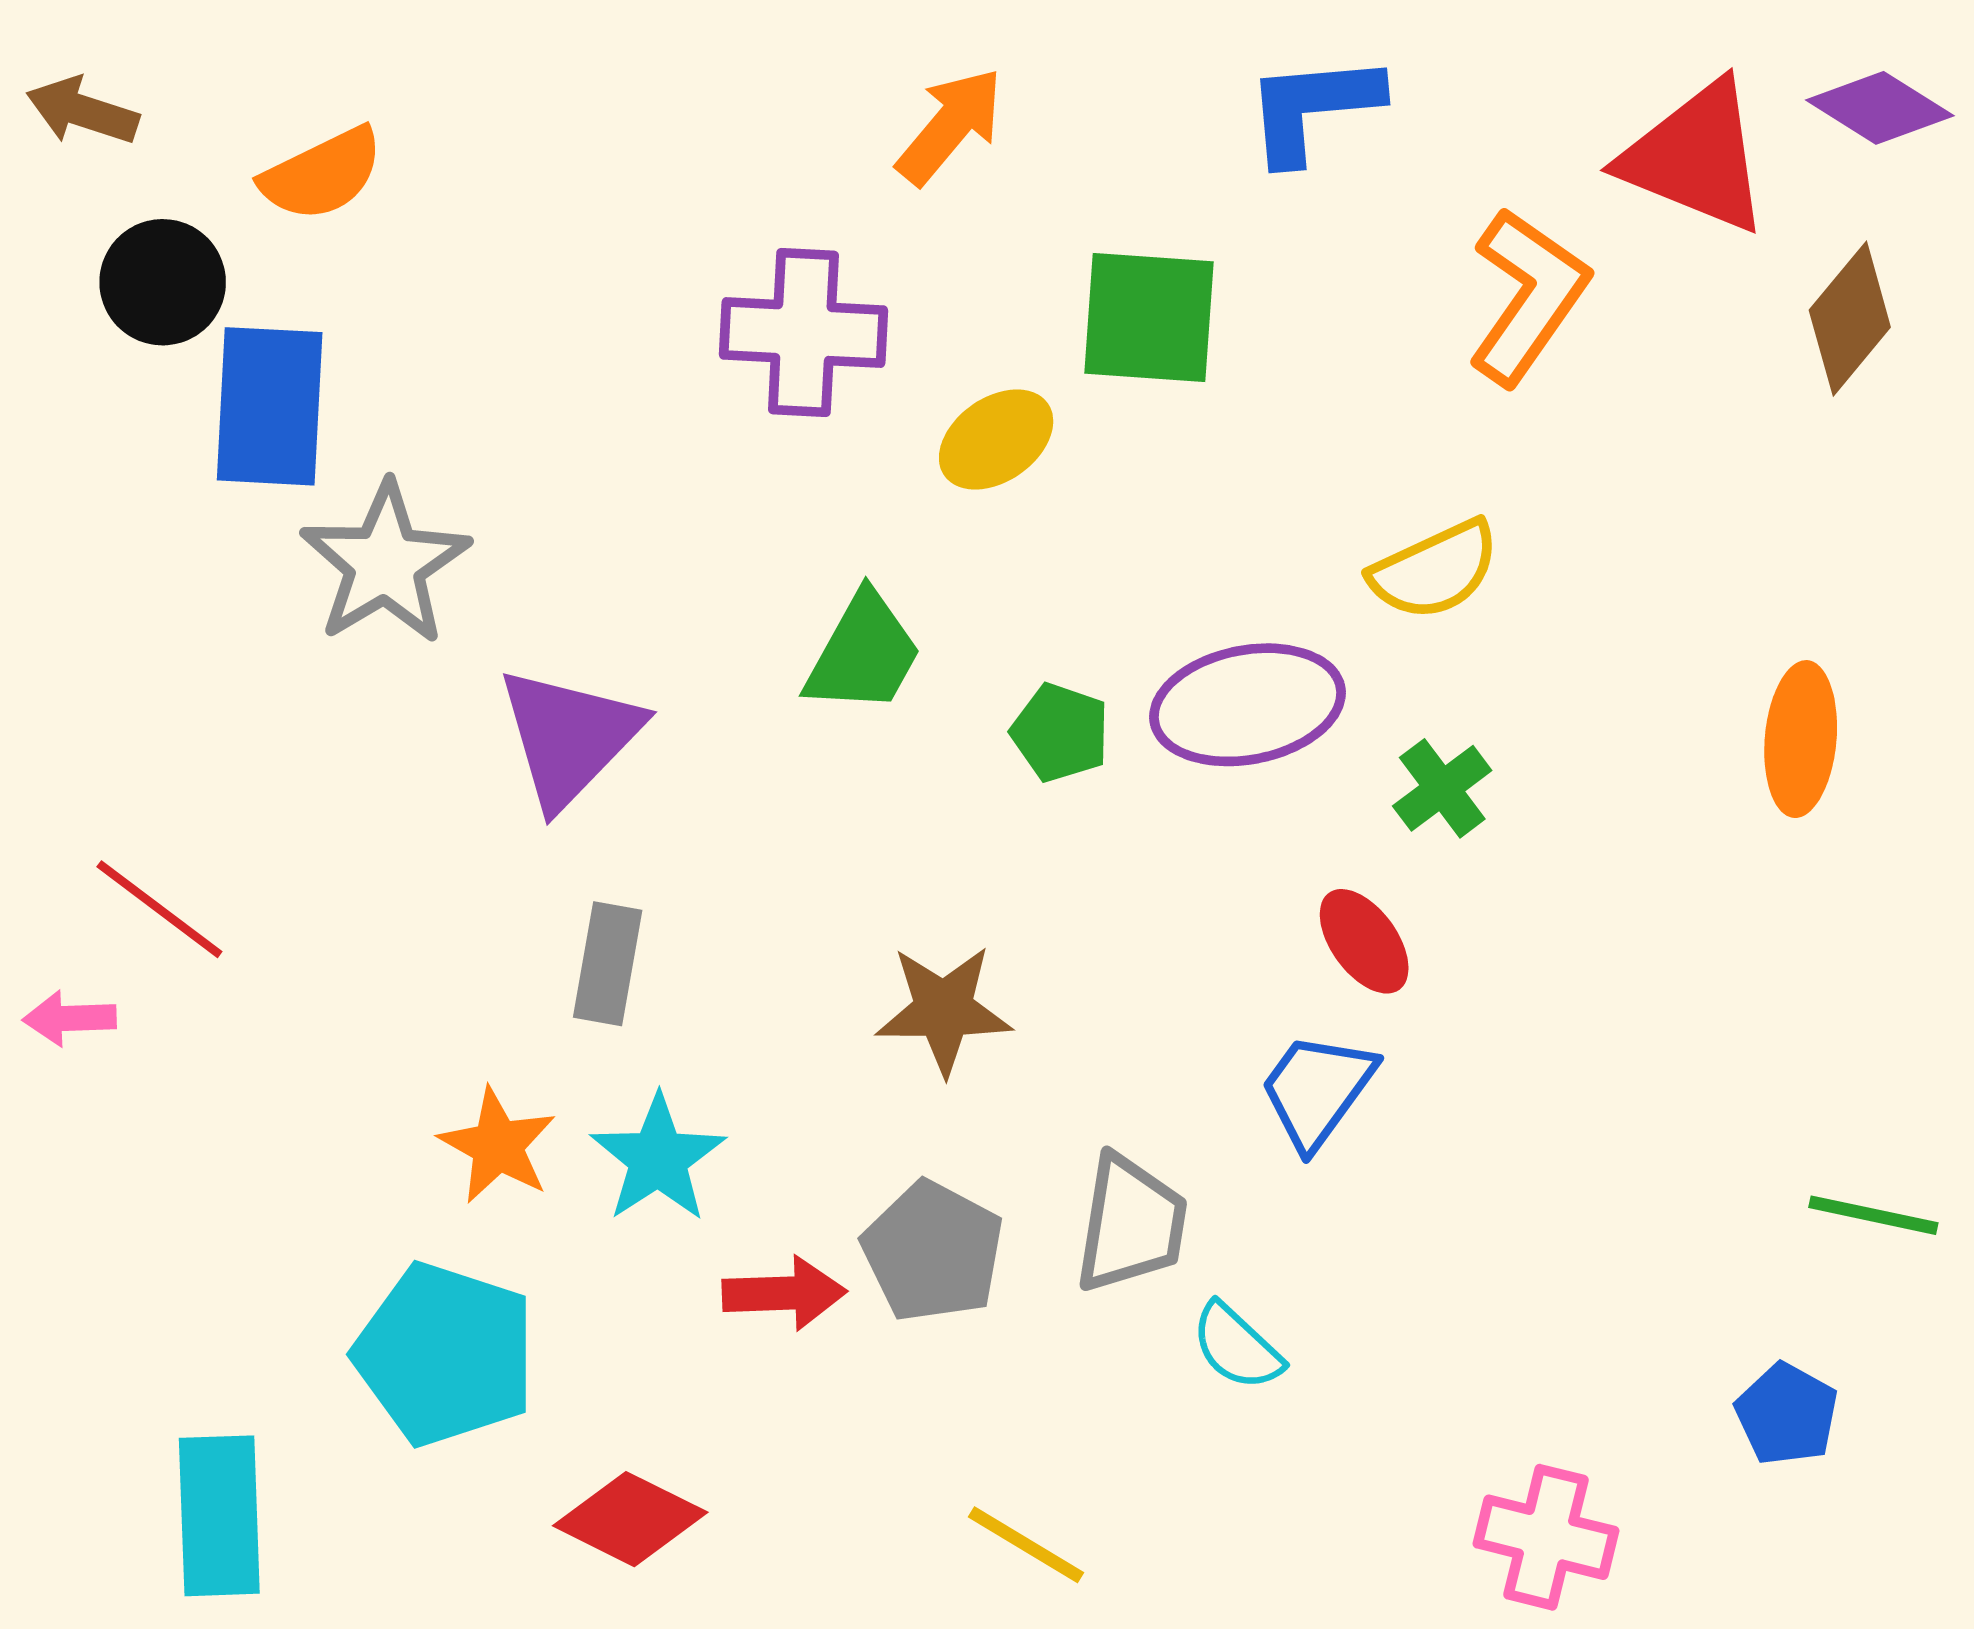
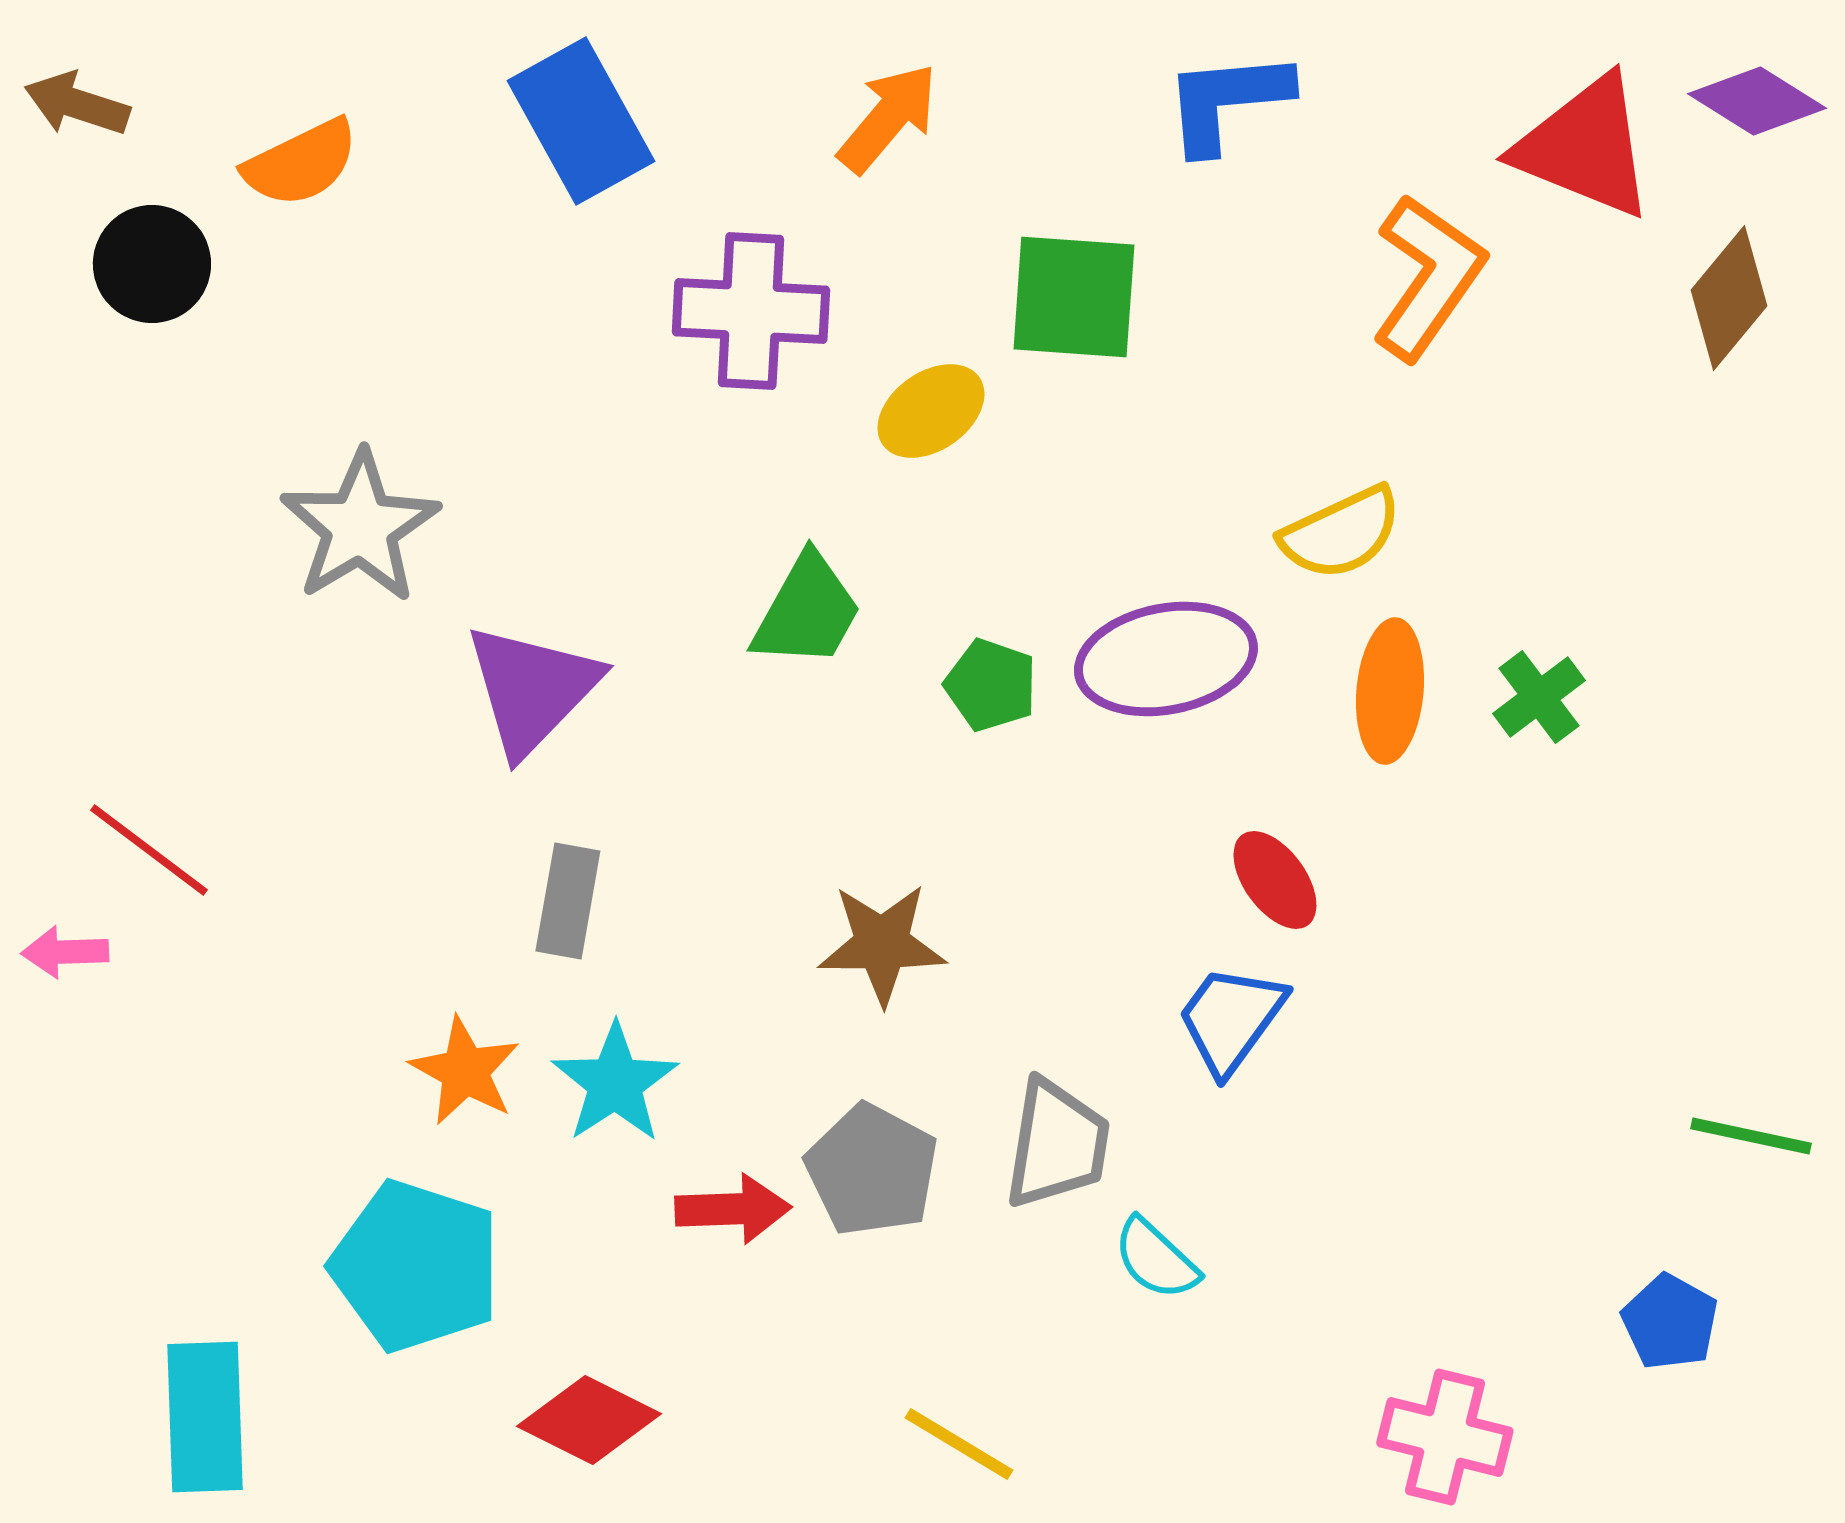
blue rectangle: (270, 406) -> (581, 121), moved, turned -32
orange ellipse: (1801, 739) -> (1390, 691), moved
green cross: (1442, 788) -> (1539, 697), moved

